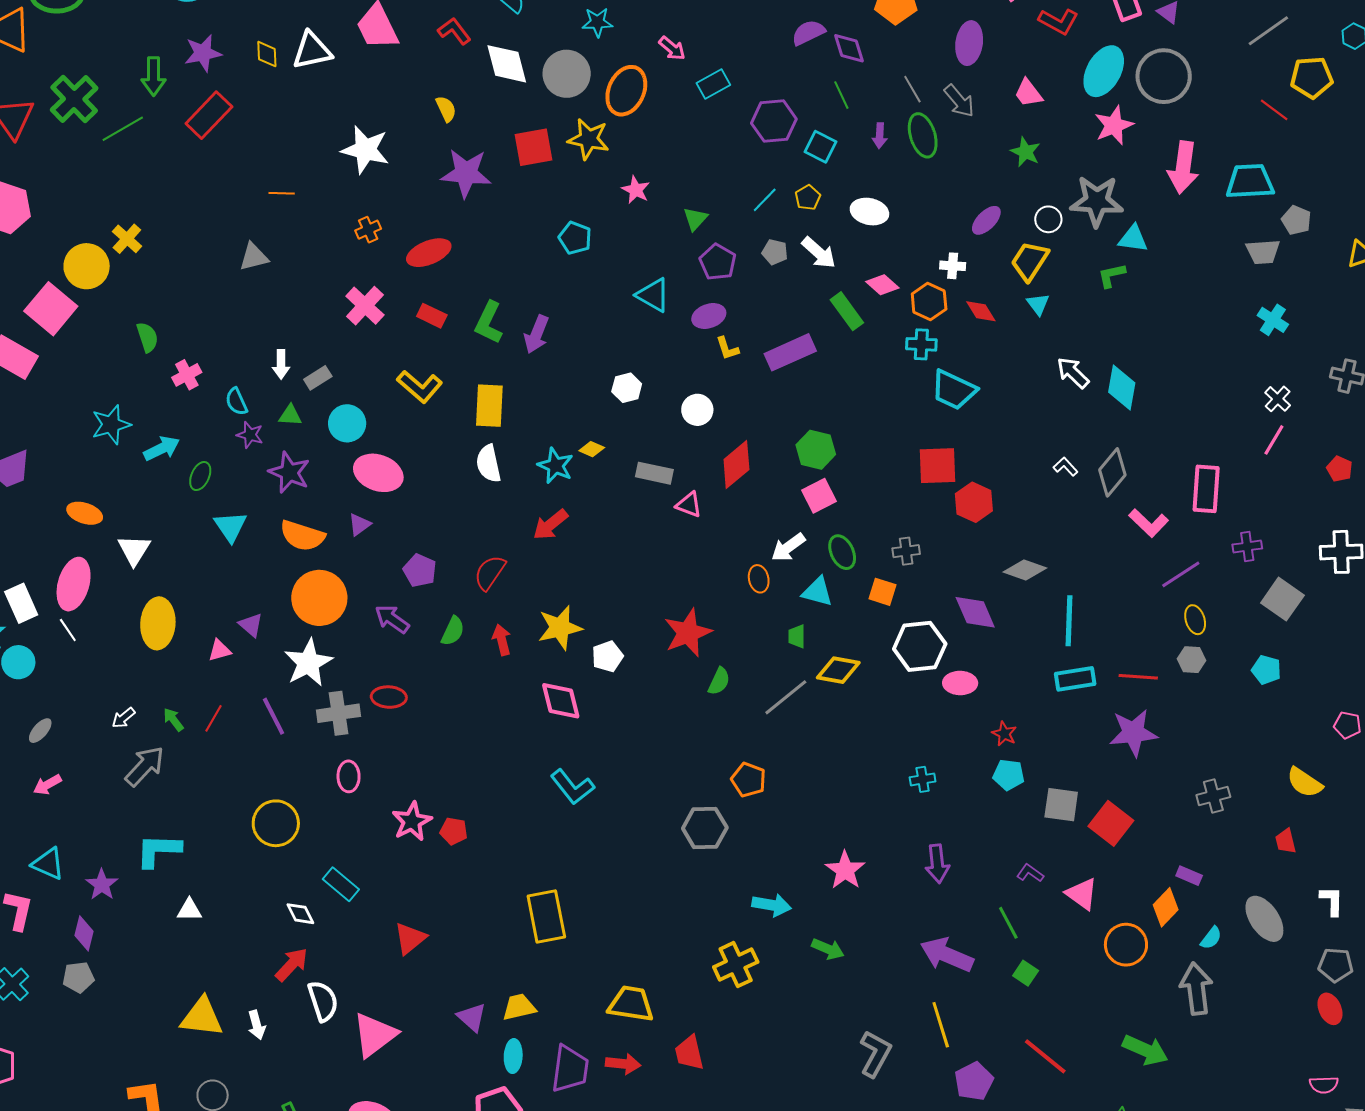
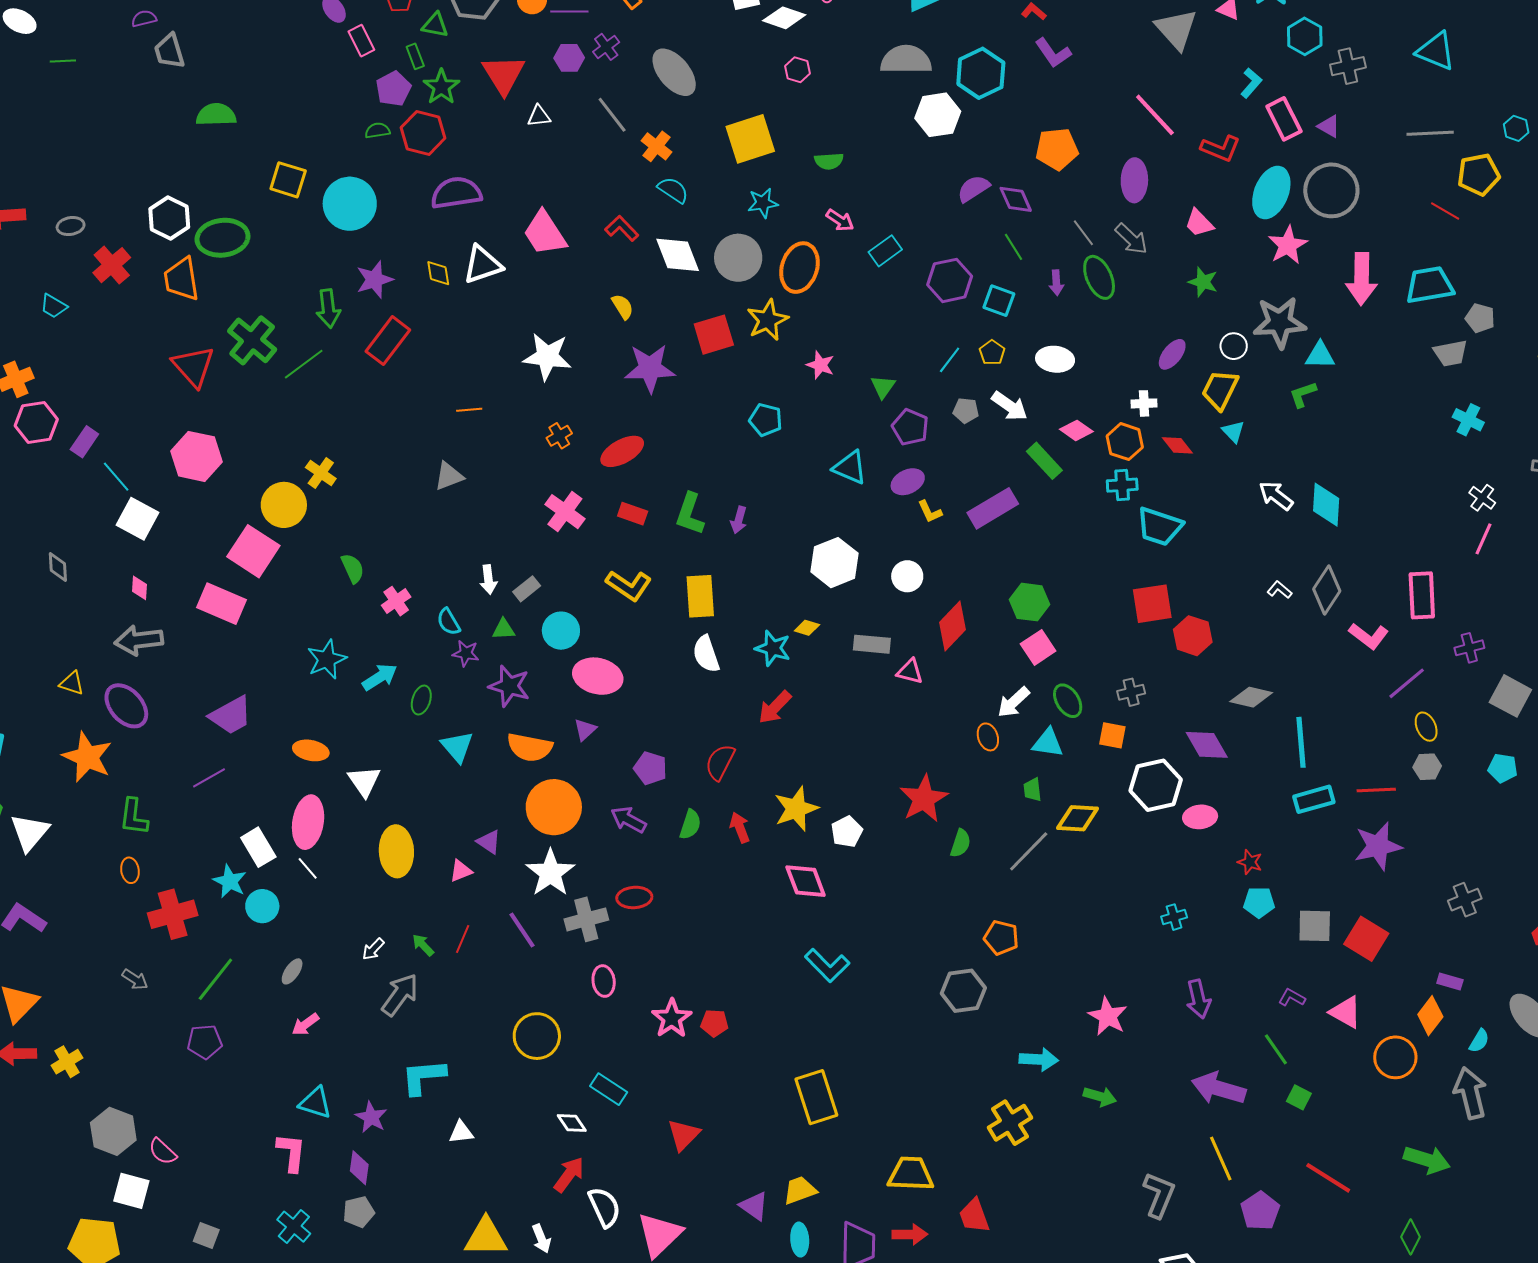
gray line: (1268, 31) -> (1430, 133), turned 39
yellow star: (589, 139) -> (768, 320), turned -30
purple arrow: (537, 334) -> (739, 520), size x0.7
white hexagon: (627, 388) -> (834, 563), size x1.6

